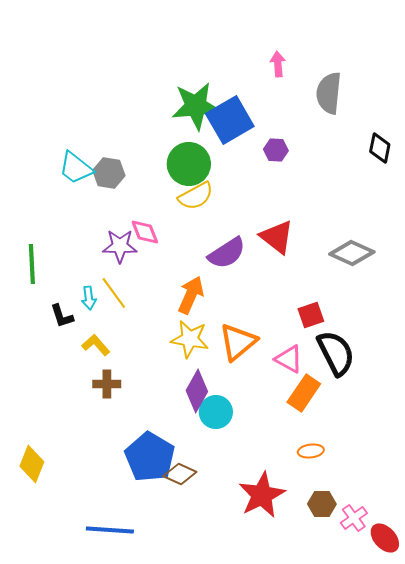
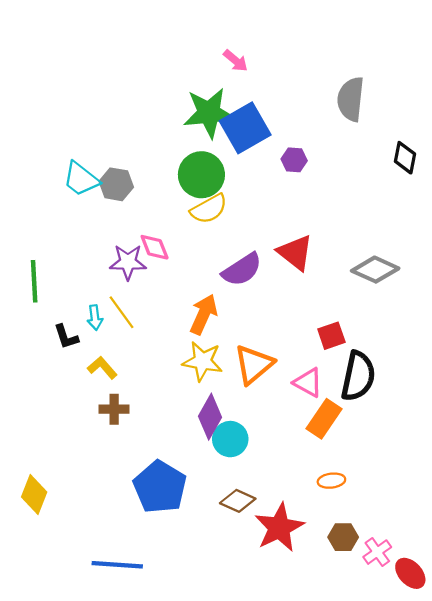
pink arrow: (278, 64) -> (236, 61), moved, turned 135
black semicircle: (336, 353) -> (358, 376), turned 39
brown diamond: (180, 474) -> (238, 501), moved

